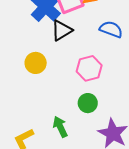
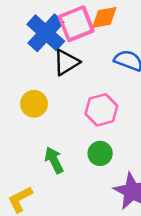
green arrow: (60, 127) -> (54, 160), moved

